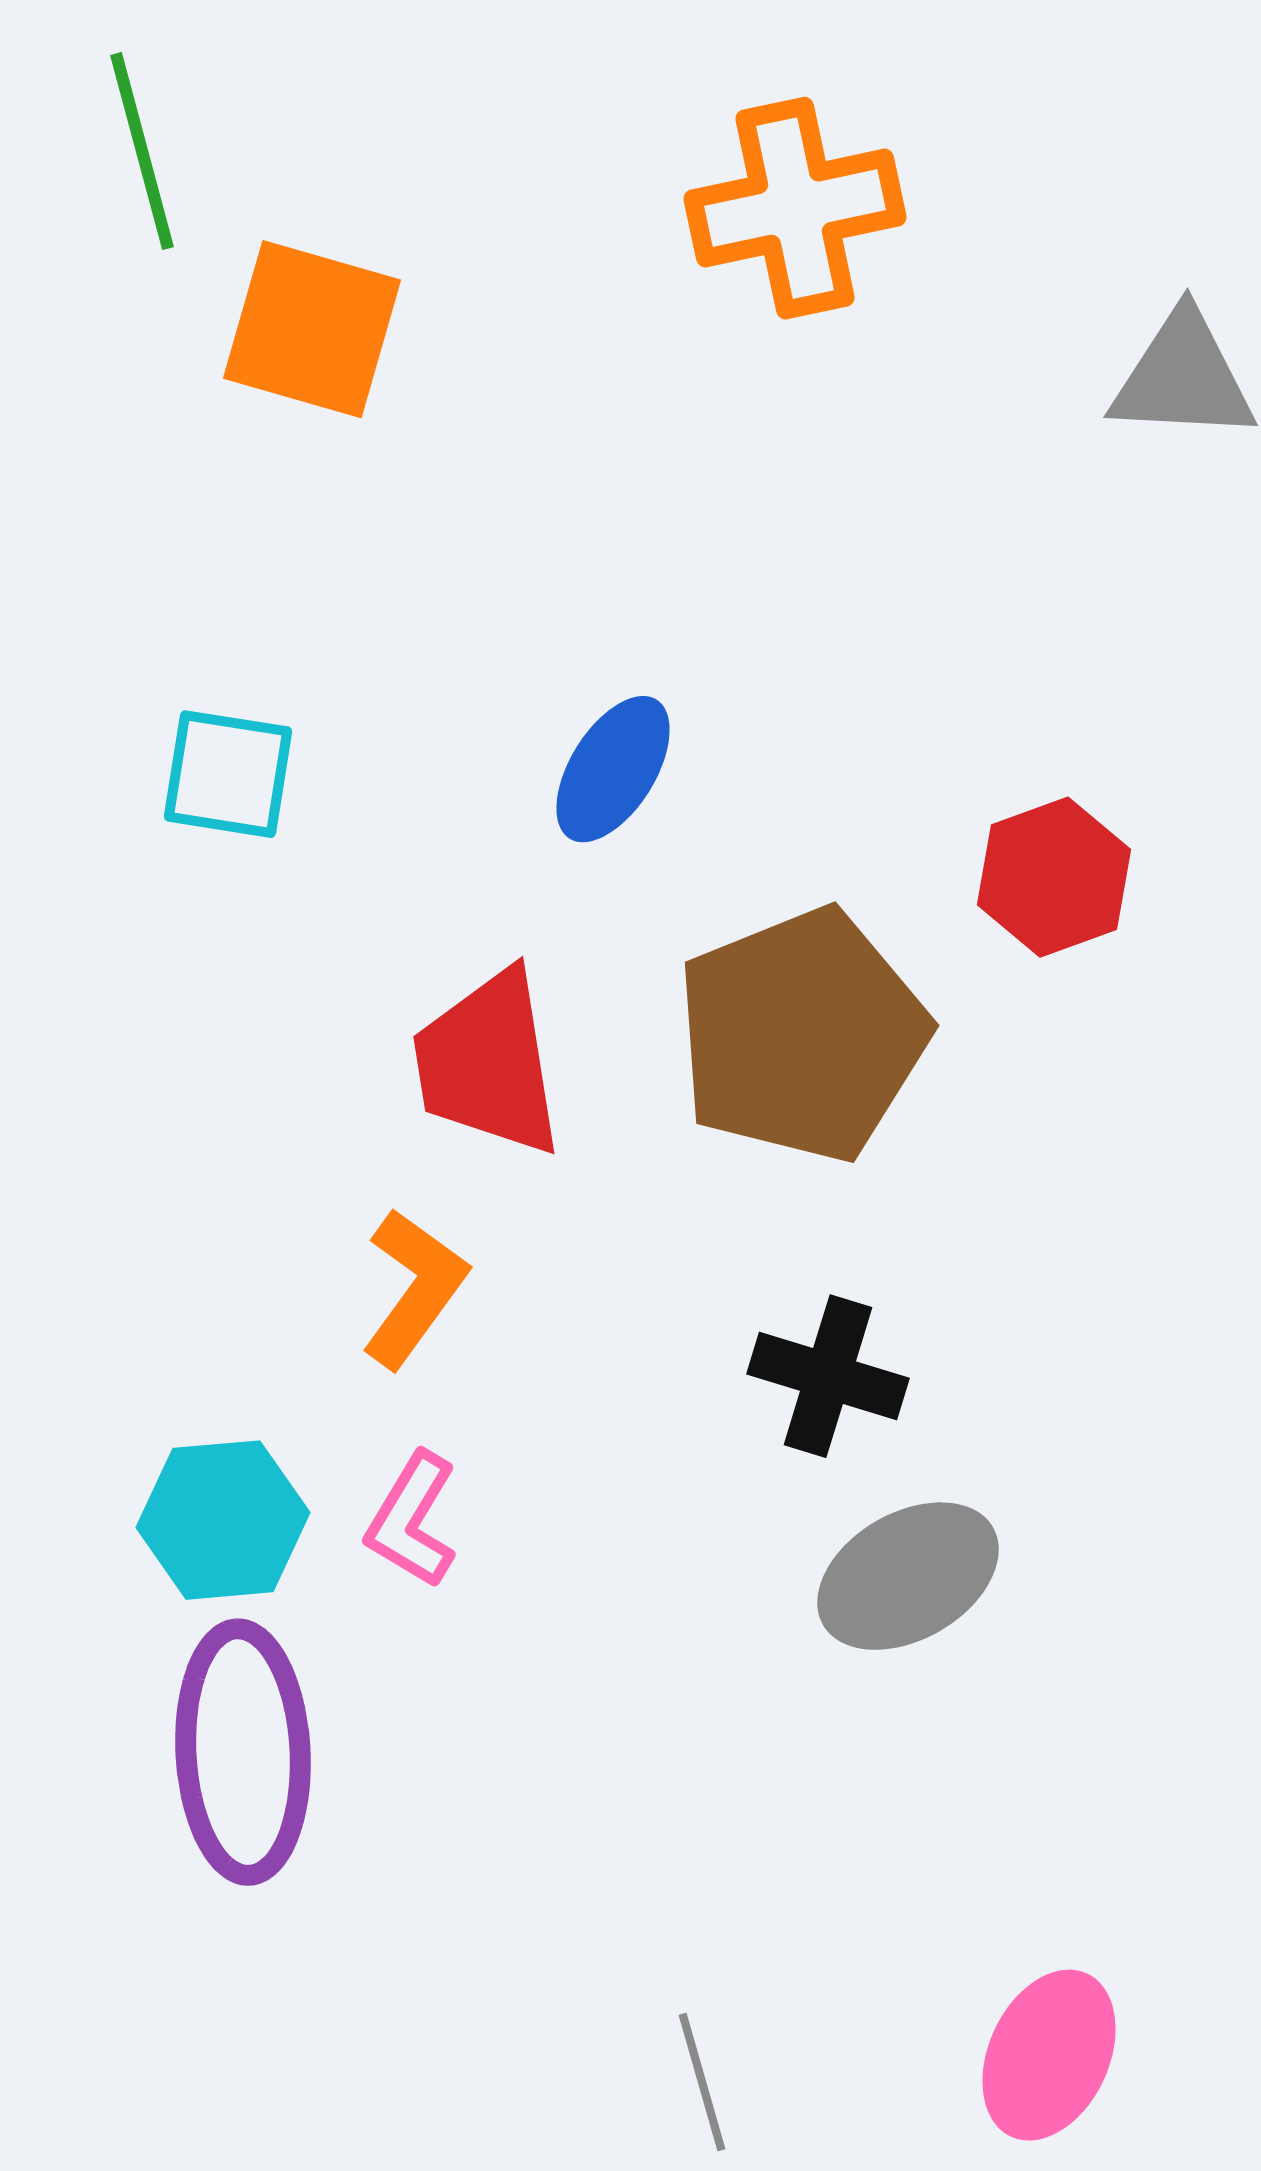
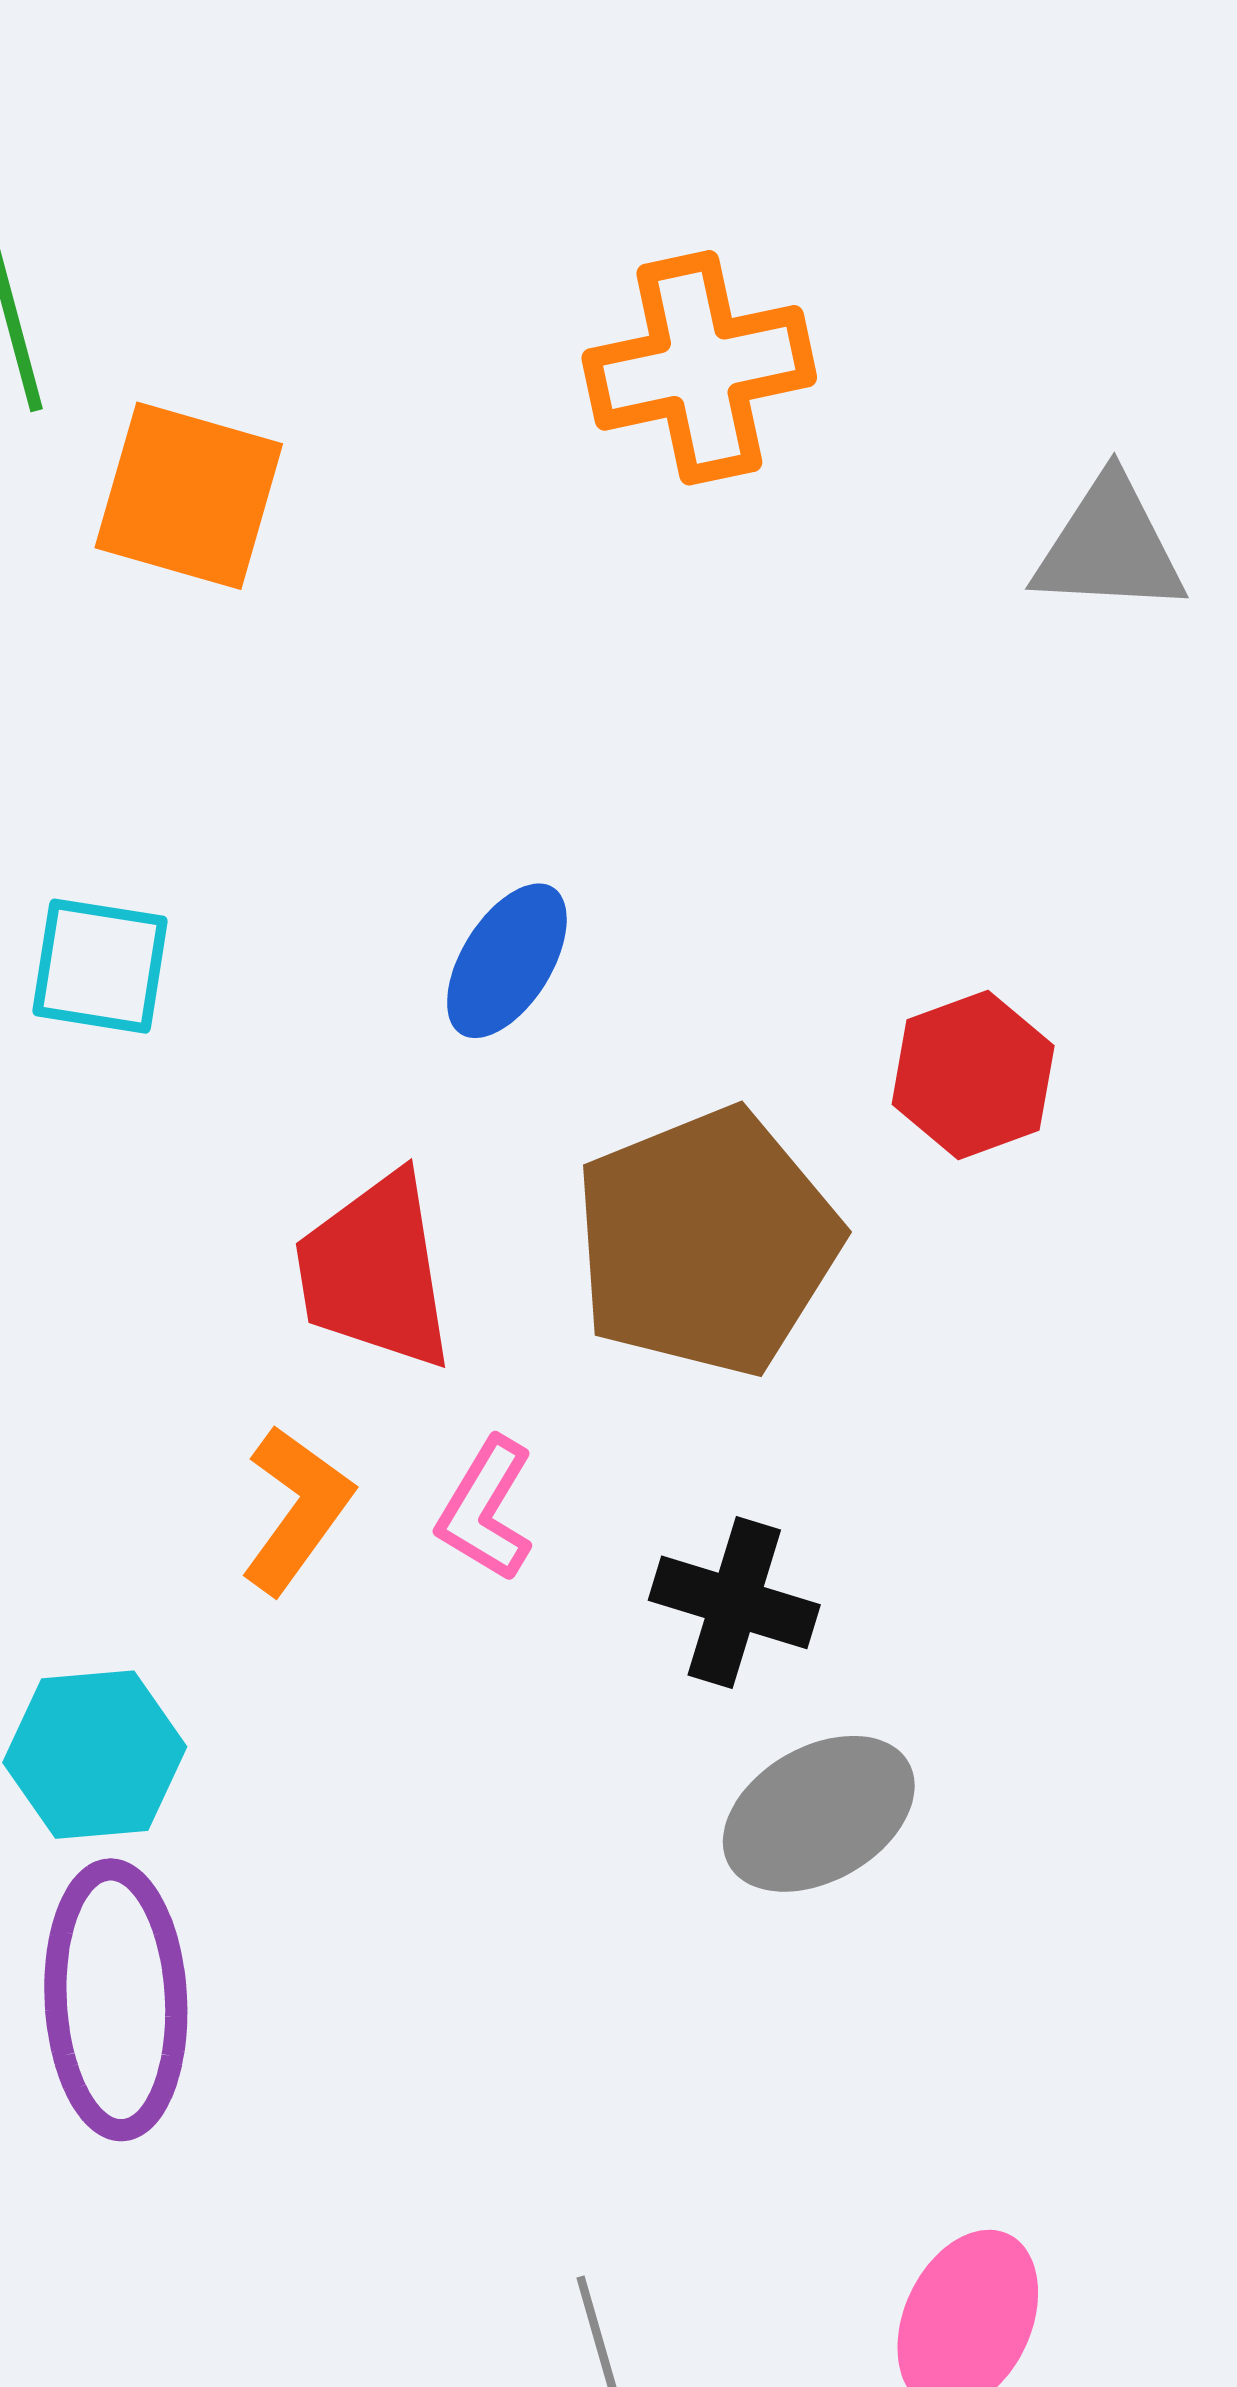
pink L-shape: (412, 1520) -> (486, 1509), moved

